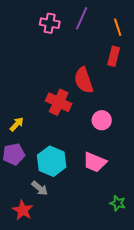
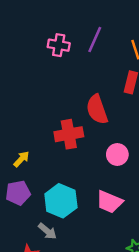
red cross: (59, 102) -> (69, 134), turned -35

